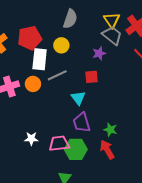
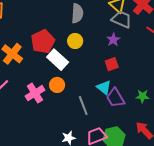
white rectangle: (40, 59) -> (58, 60), turned -40
gray line: (57, 75) -> (83, 106), moved, turned -72
purple trapezoid: (82, 123) -> (115, 98), moved
green star: (110, 130) -> (142, 96), moved

